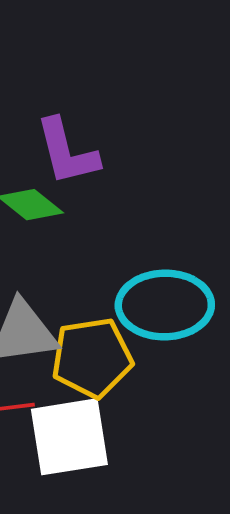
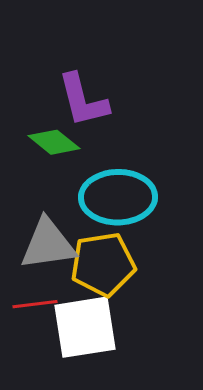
cyan ellipse: (165, 305) -> (118, 197), moved

